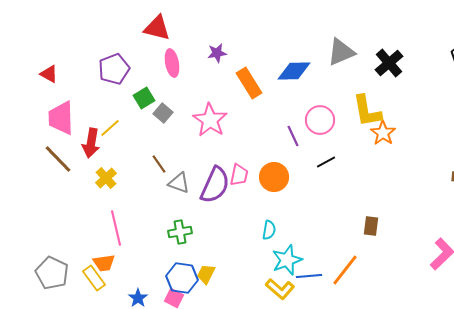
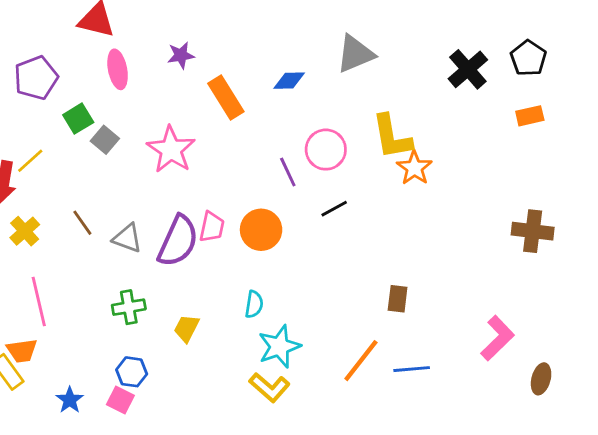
black cross: (389, 63) -> (468, 69), moved
blue diamond: (294, 71) -> (289, 81), size x0.7
brown line: (159, 164) -> (82, 223), moved
yellow trapezoid: (206, 274) -> (186, 328), moved
blue line: (309, 276) -> (412, 369), moved
blue hexagon: (182, 278) -> (132, 372), size x0.7

